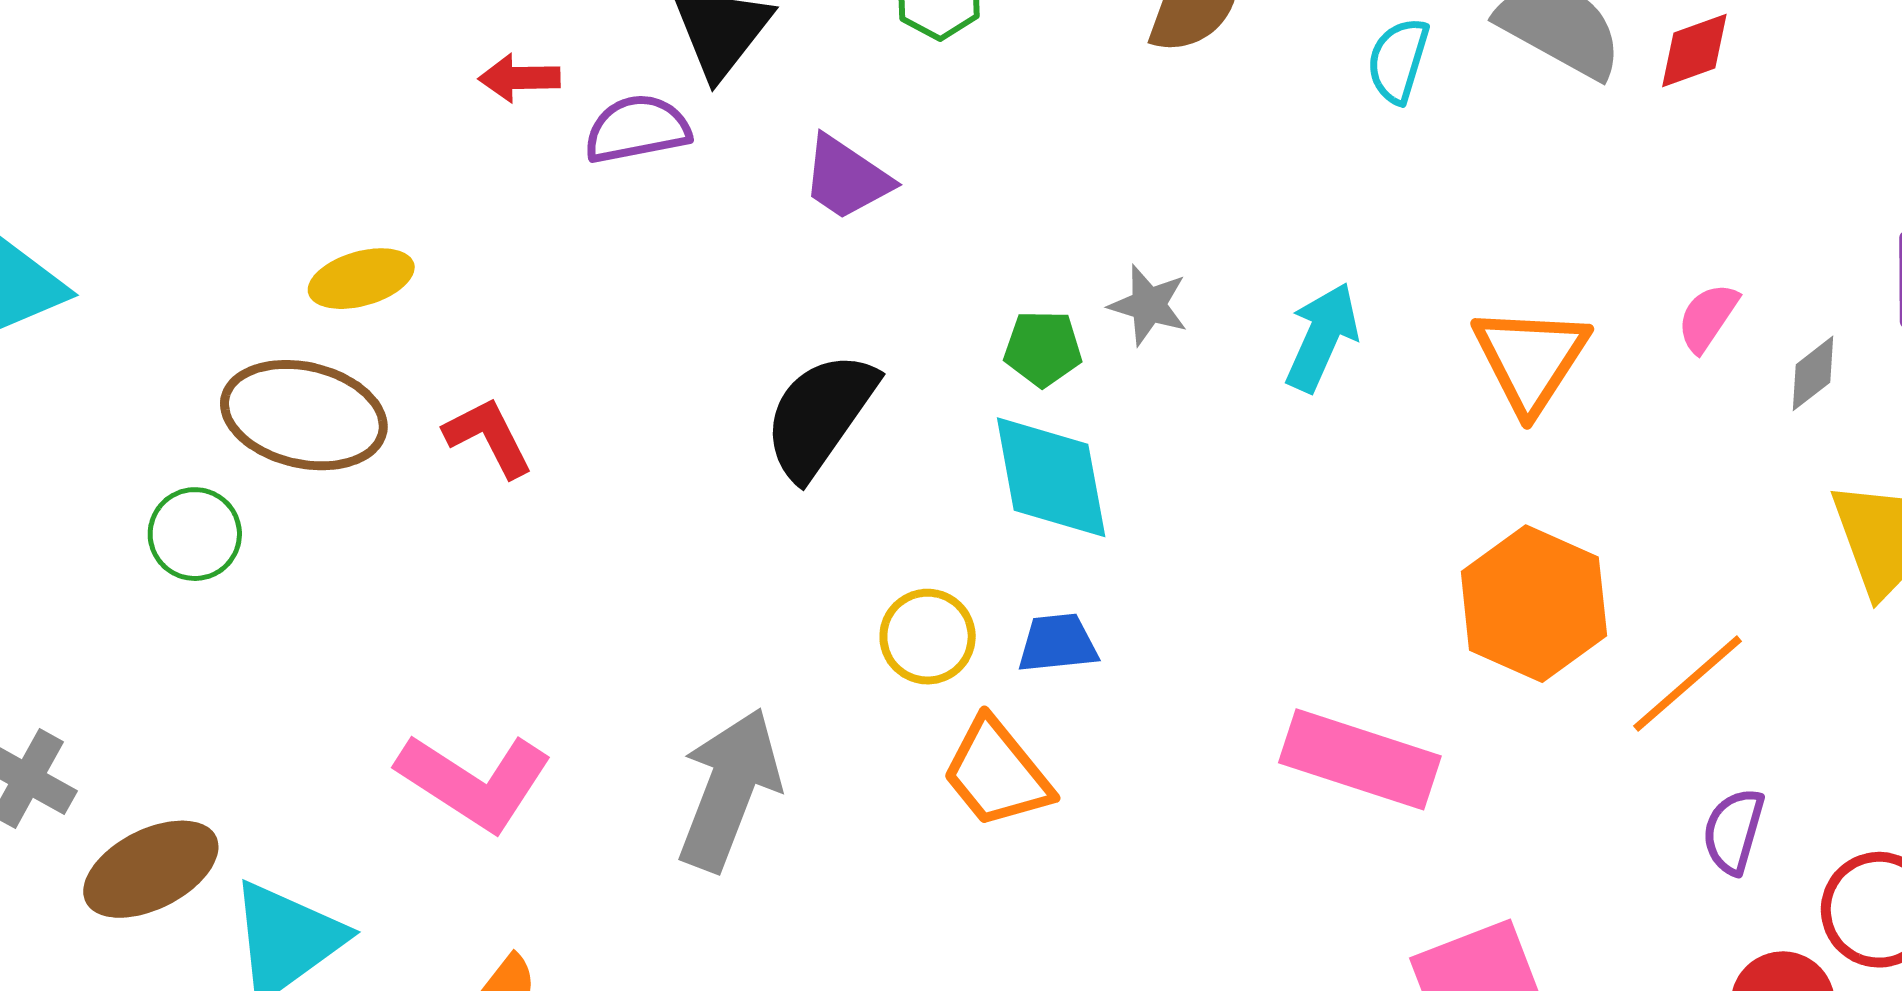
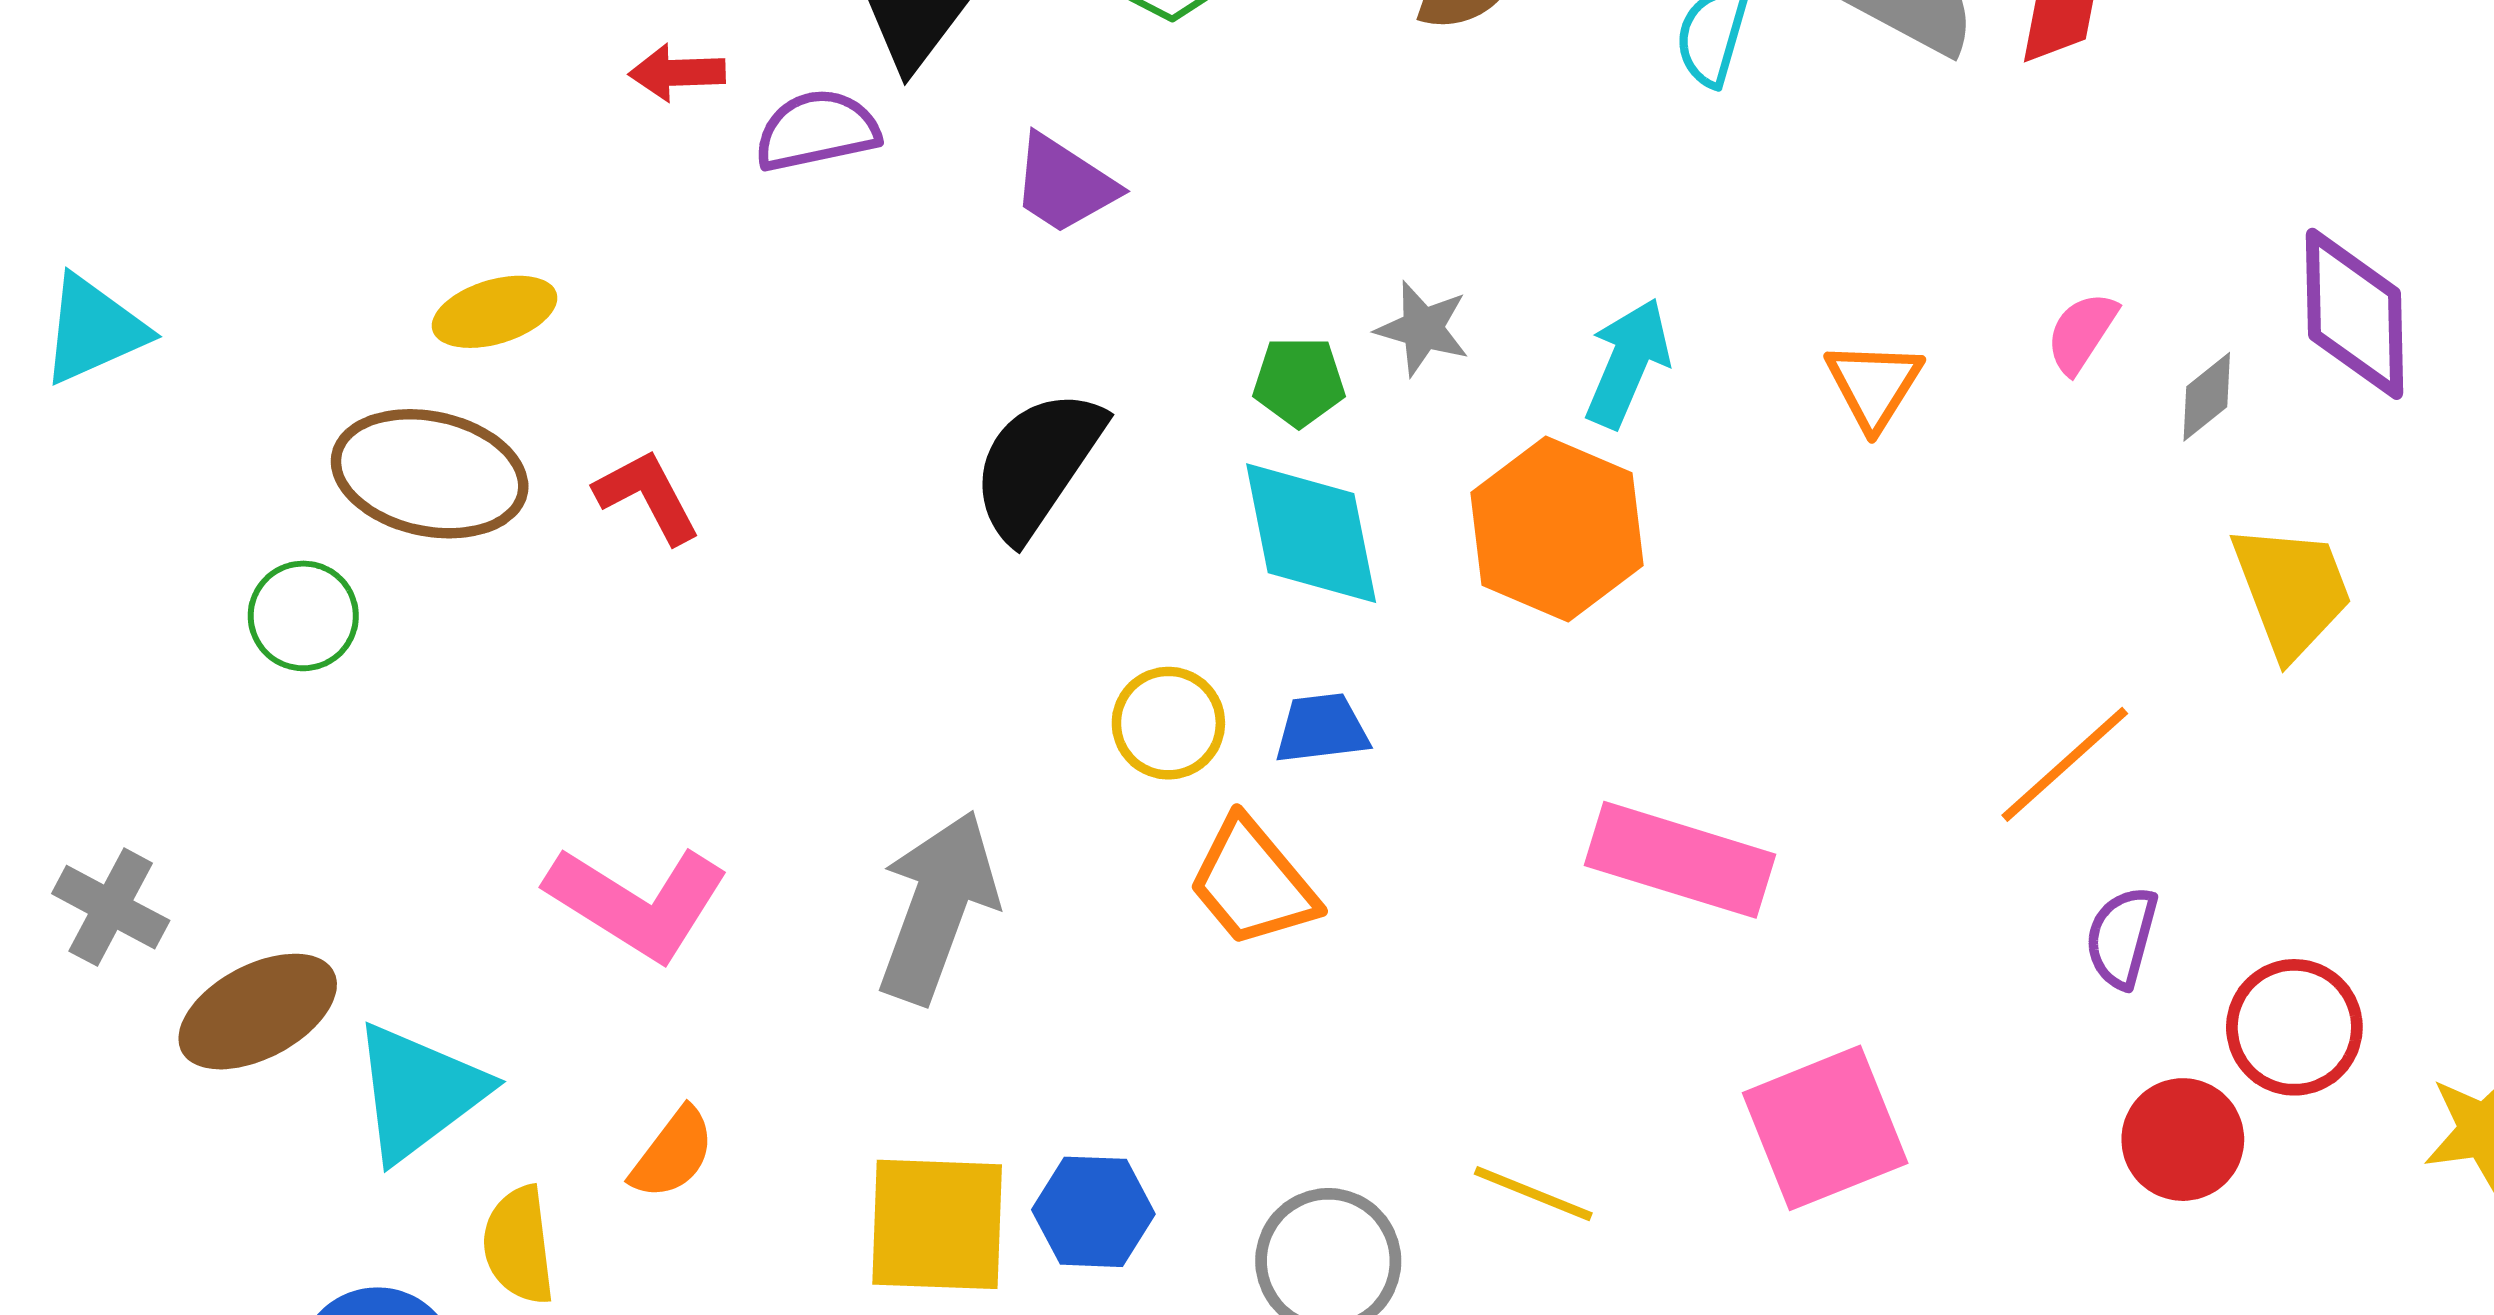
orange triangle: (1531, 359) -> (1874, 385), size x0.7
orange hexagon: (1534, 604) -> (1557, 529), moved

